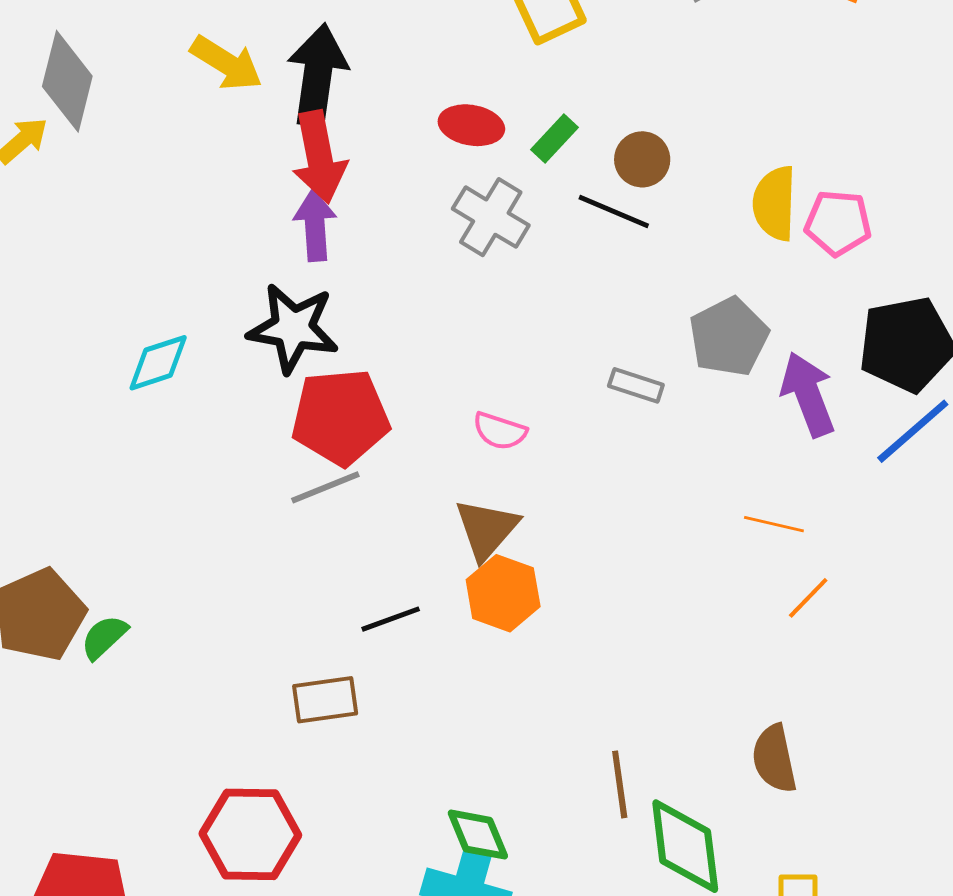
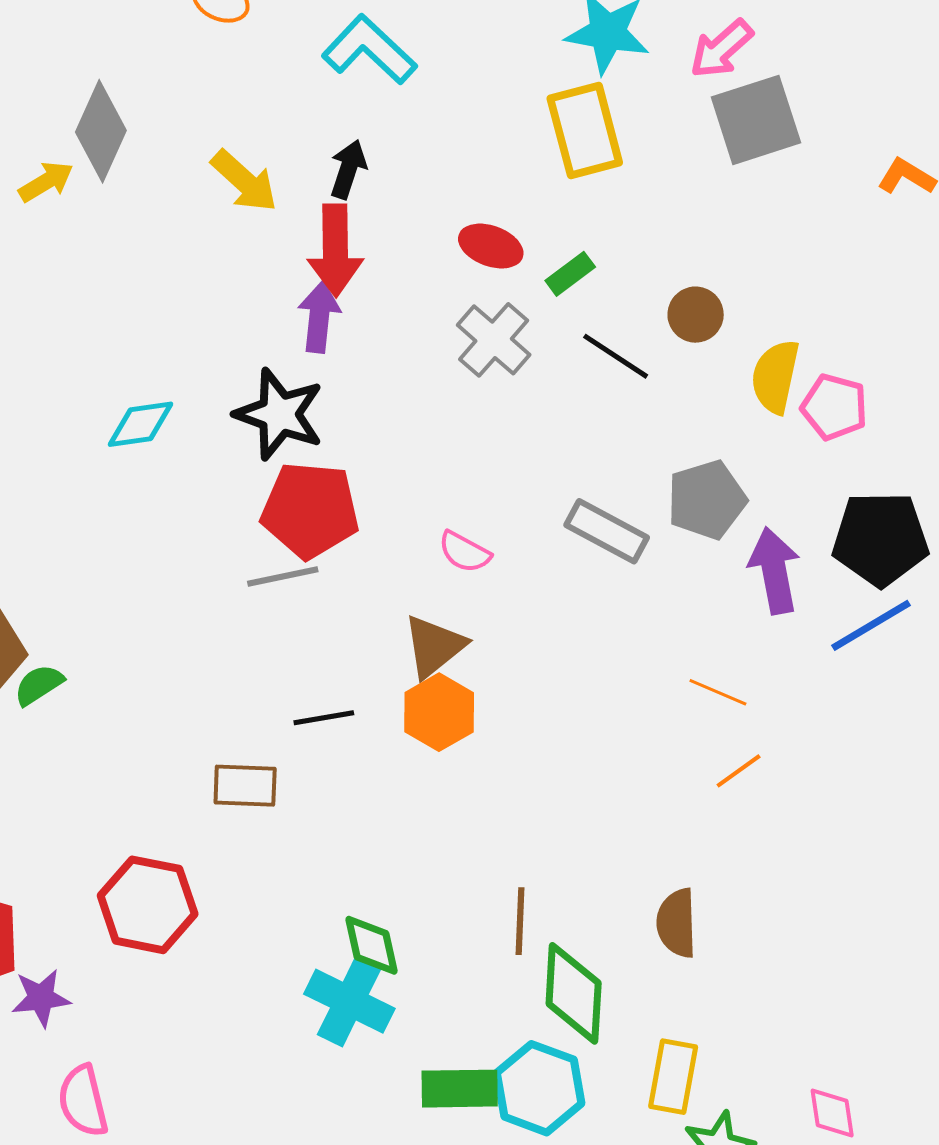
yellow arrow: (226, 63) -> (244, 181), moved
black arrow: (317, 75) -> (348, 169), size x0.6
brown circle: (642, 159) -> (696, 315), moved
gray rectangle: (636, 385) -> (607, 531), size x1.5

